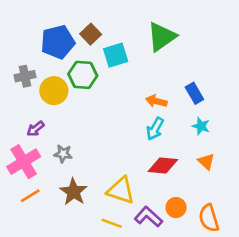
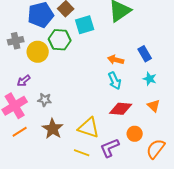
cyan arrow: (155, 129) -> (115, 81), turned -54
orange circle: (176, 208) -> (135, 134), moved
purple L-shape: (148, 217) -> (110, 148), turned -65
orange semicircle: (209, 218) -> (156, 149), turned 55

